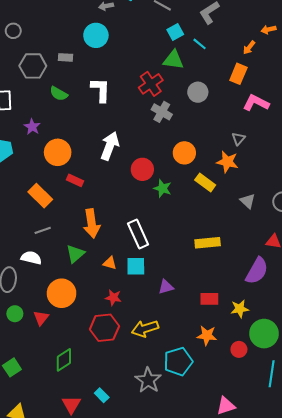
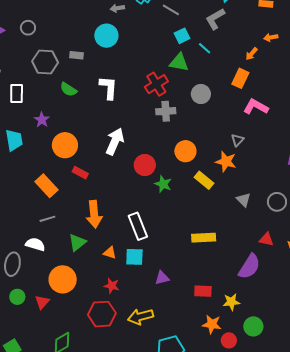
gray cross: (162, 112) -> (166, 111), turned -36
green circle: (264, 334) -> (253, 326), size x0.7
orange star: (207, 335) -> (212, 324), moved

